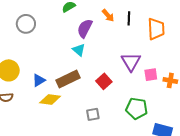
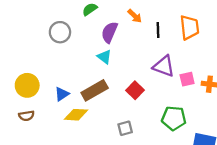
black line: (129, 18) -> (158, 30), moved
gray circle: (26, 24) -> (60, 32), moved
purple triangle: (131, 62) -> (164, 66), turned -35

